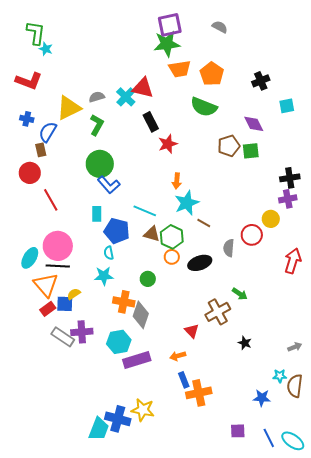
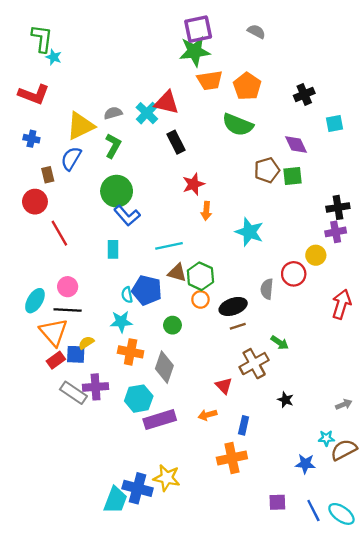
blue semicircle: (48, 132) -> (71, 158), moved
red star: (168, 144) -> (193, 184), moved
cyan star: (187, 203) -> (249, 232), moved, turned -30
cyan line: (145, 211) -> (169, 246), turned -35
brown line: (204, 223) -> (238, 326), moved, turned -48
blue pentagon: (117, 231) -> (147, 290), moved
pink circle: (58, 246) -> (68, 287), size x0.6
orange cross: (124, 302) -> (131, 352), moved
blue rectangle: (184, 380) -> (244, 425), moved, turned 35
brown semicircle: (295, 386) -> (344, 450), turned 55

